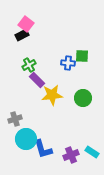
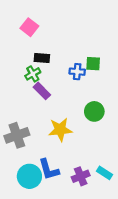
black rectangle: (22, 35) -> (42, 58), moved, turned 32
yellow star: (52, 95) -> (60, 130), moved
gray cross: (15, 119) -> (17, 135), size x1.5
cyan circle: (26, 139) -> (29, 176), moved

